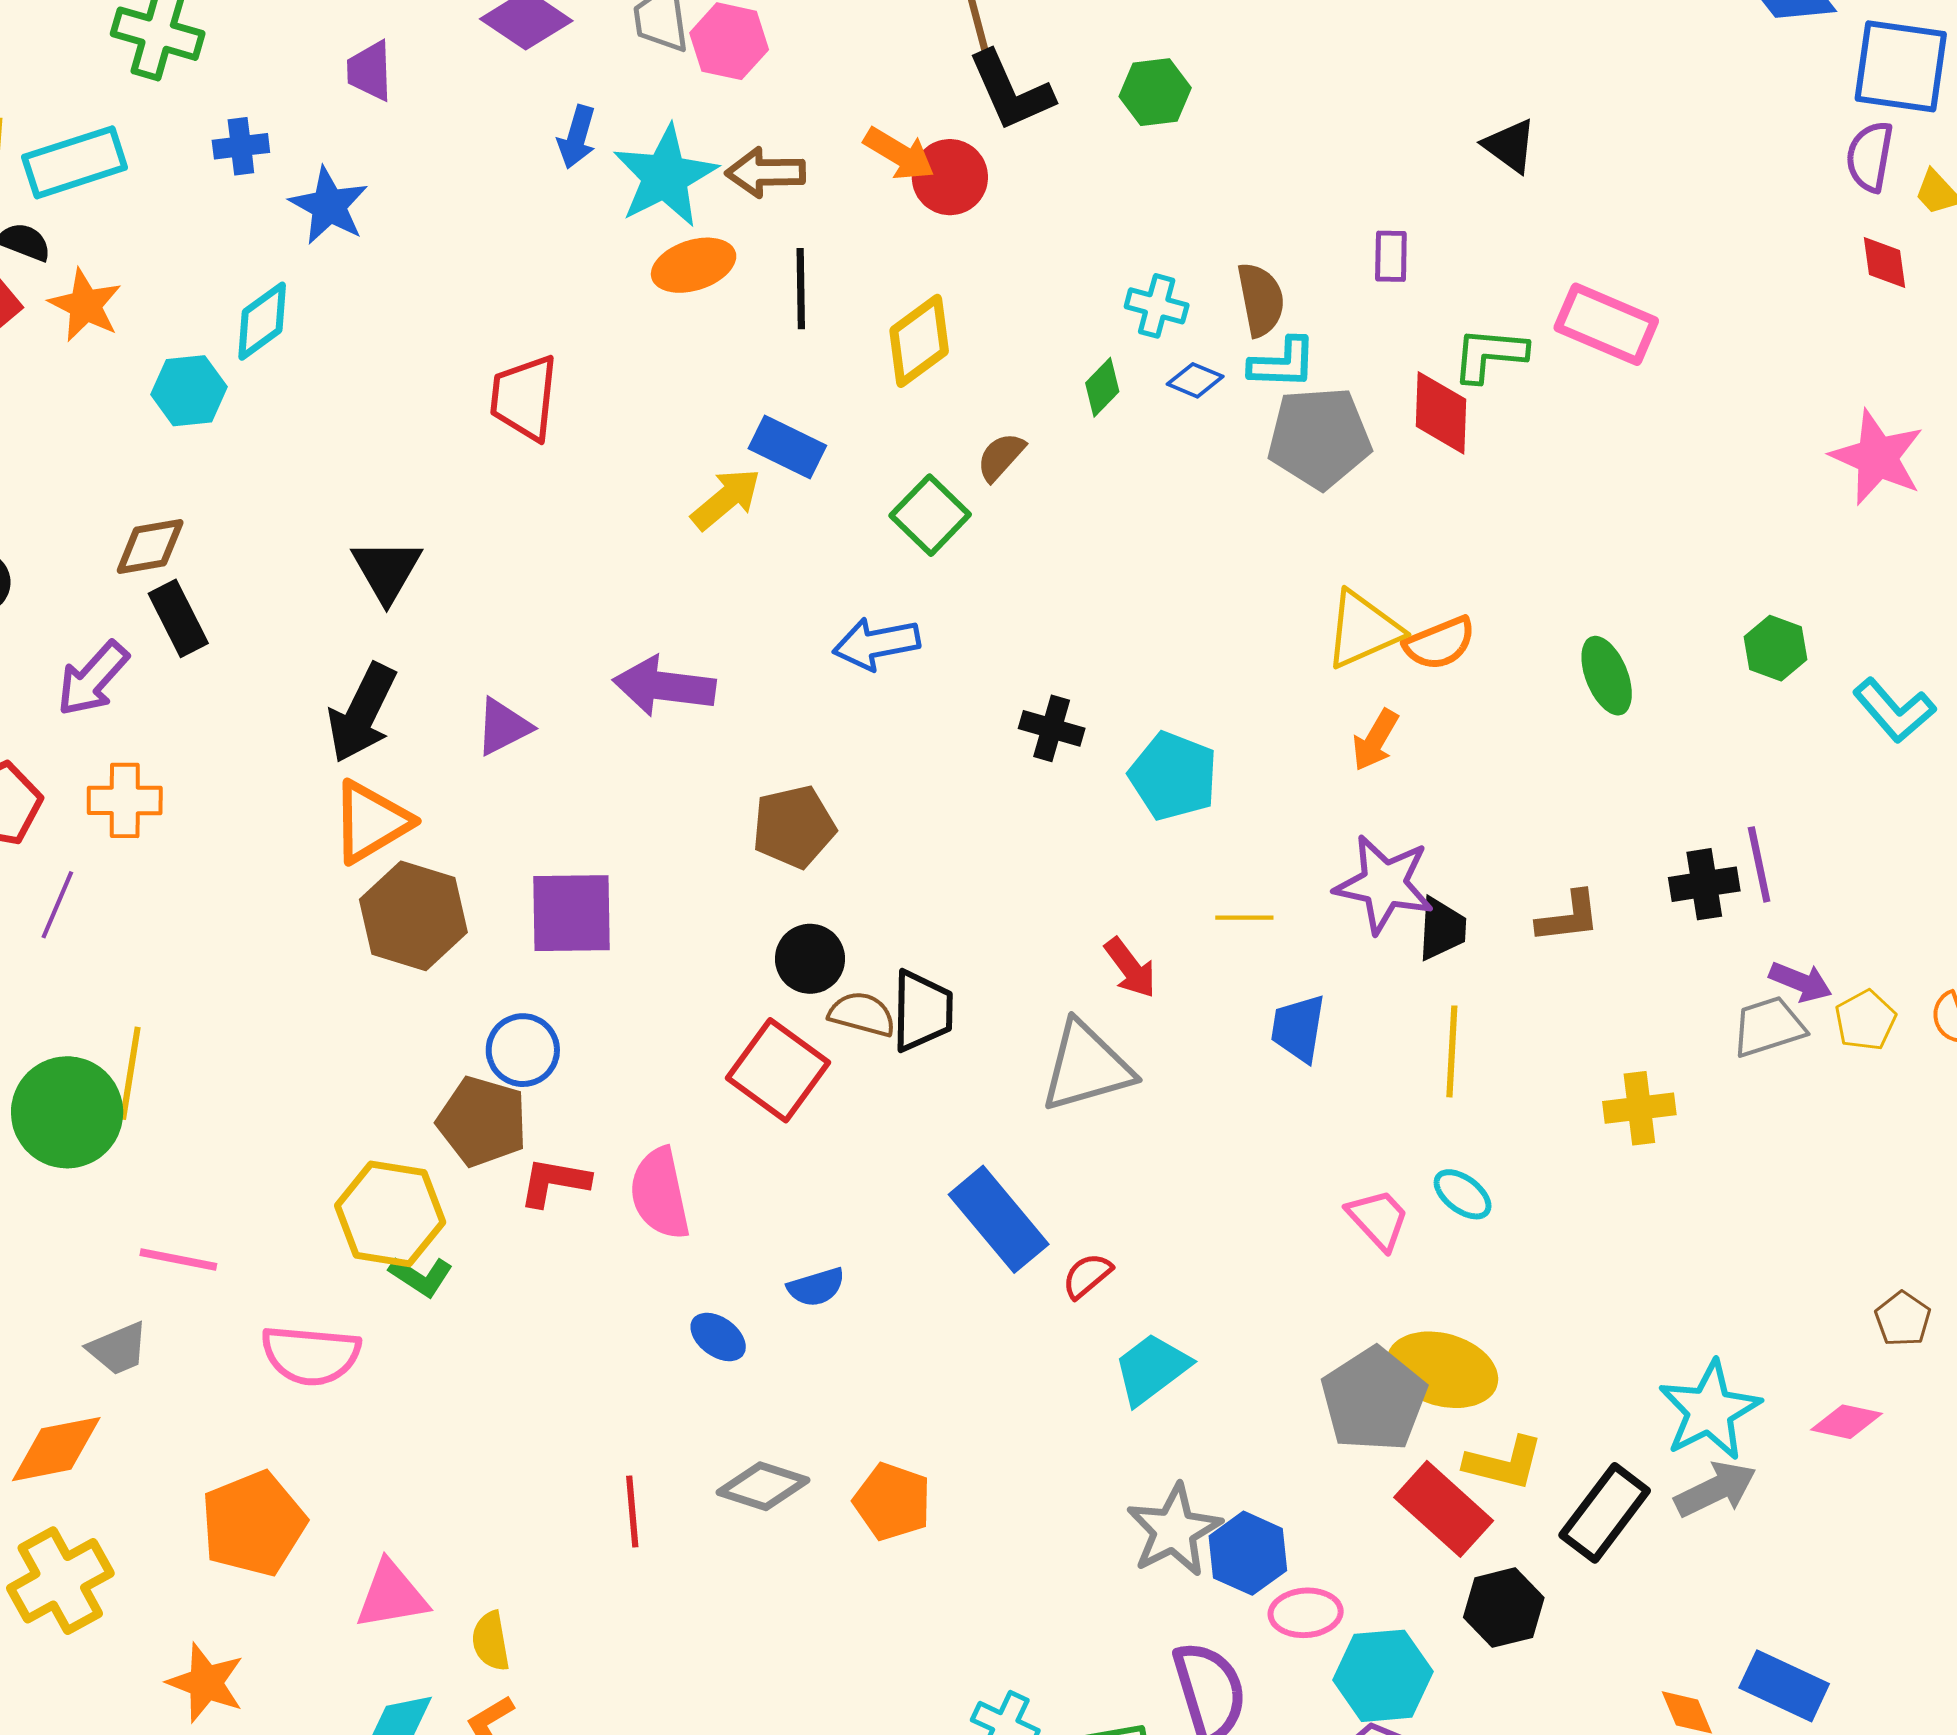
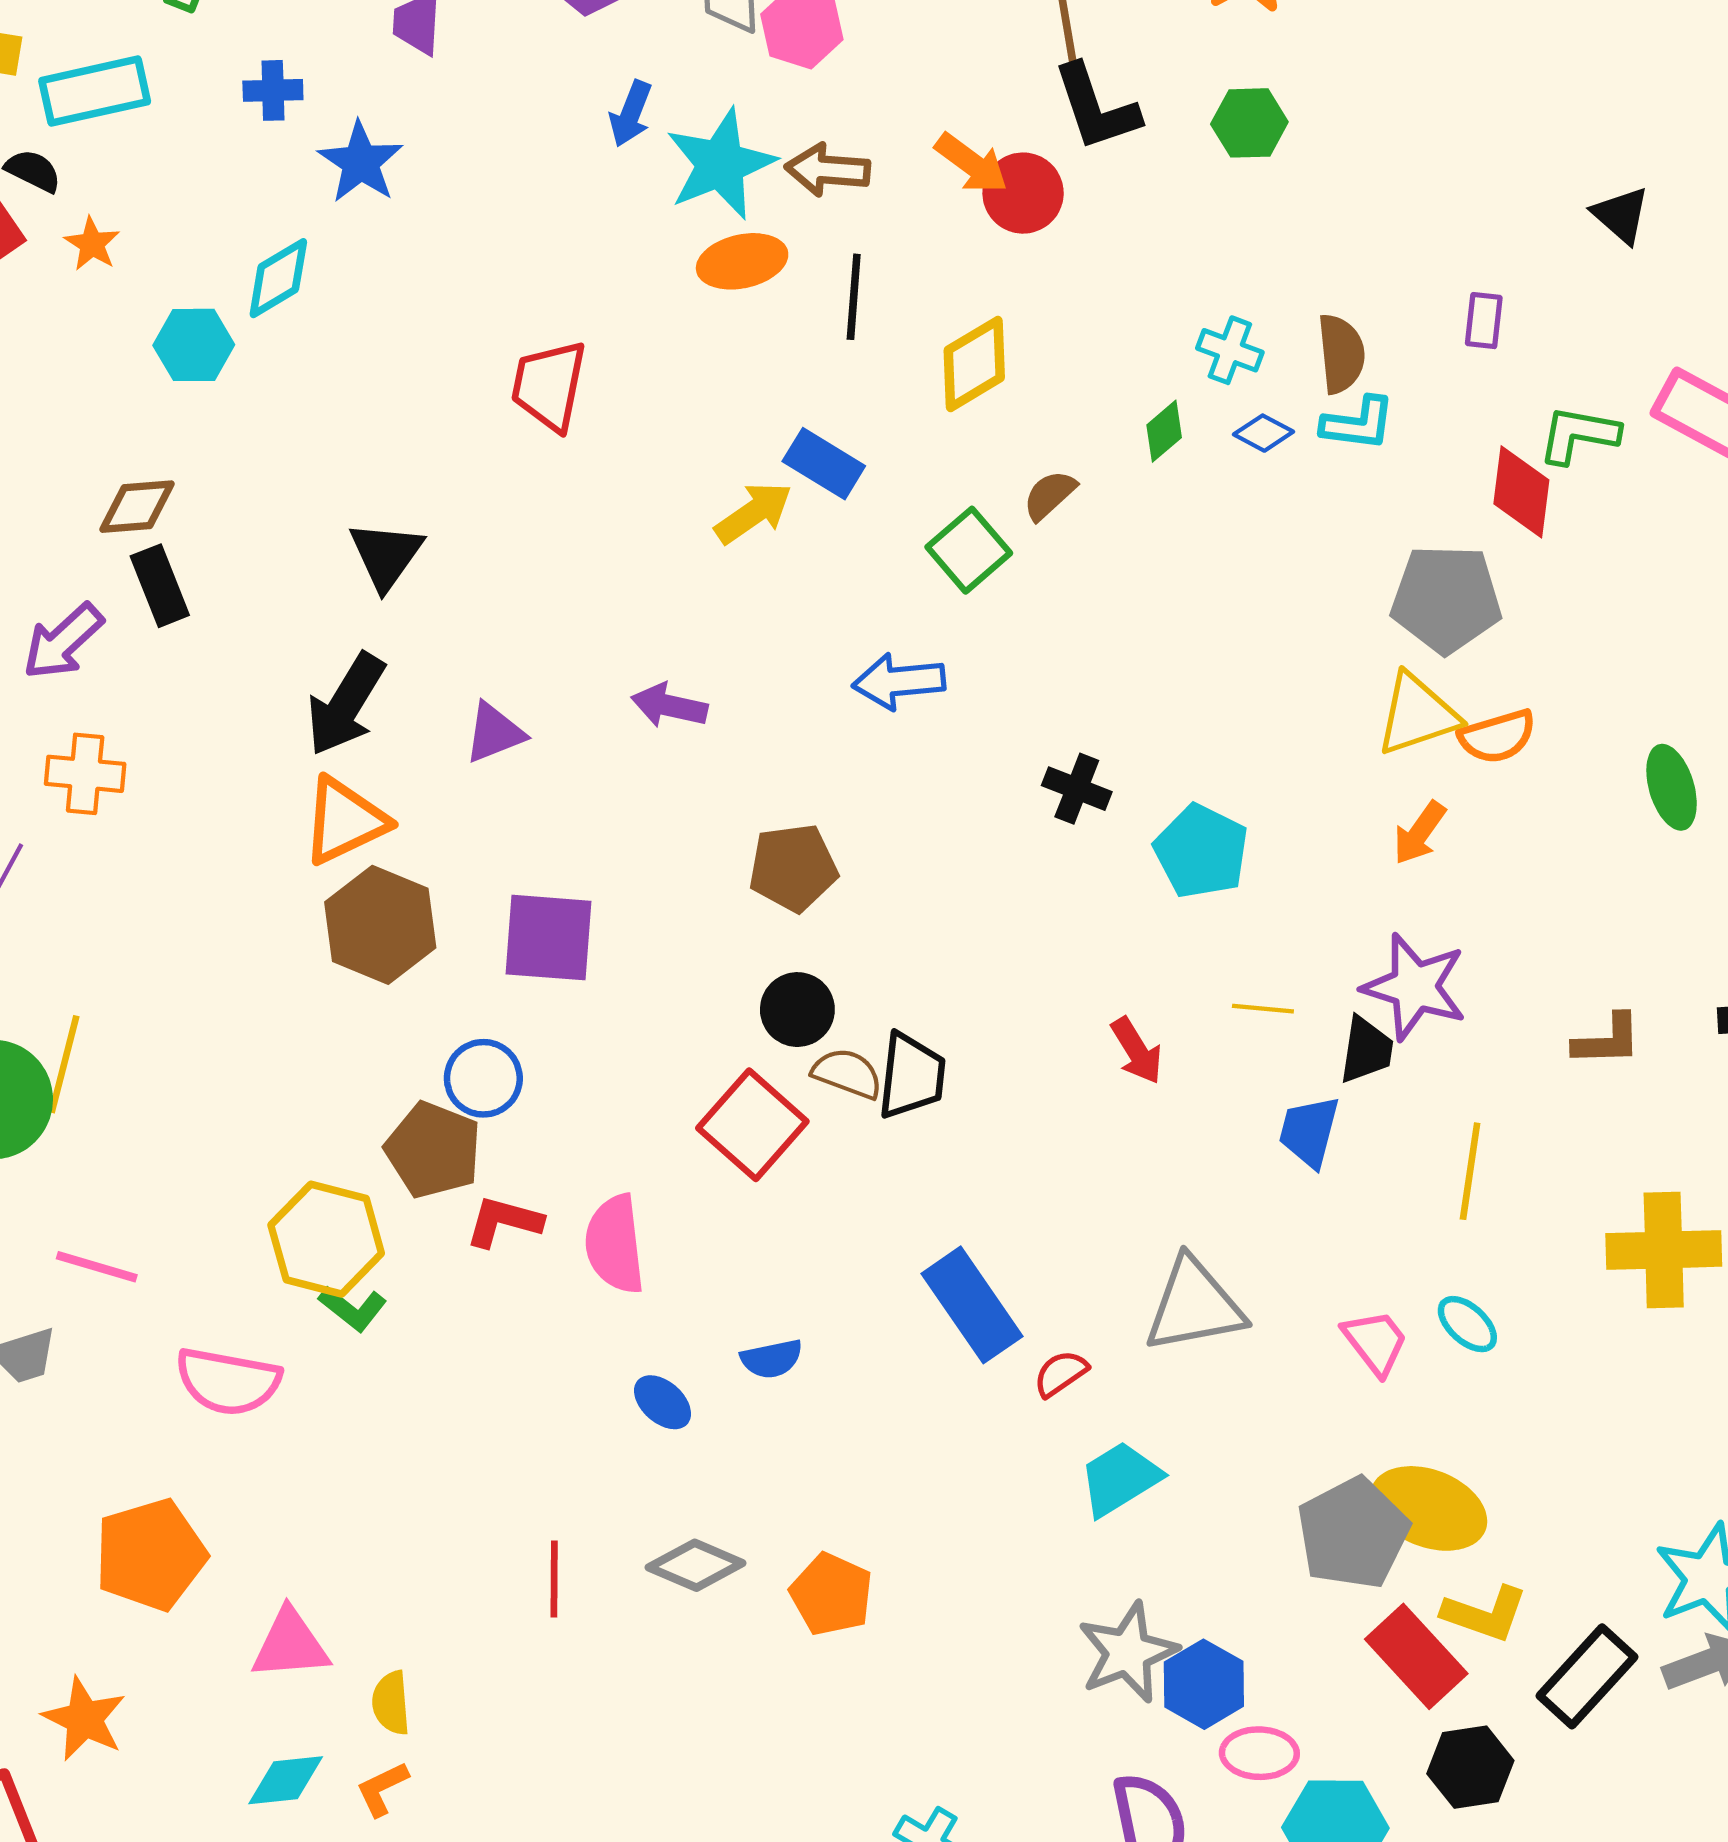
orange star: (85, 305) -> (92, 244), size x0.7
gray pentagon: (1319, 438) -> (1446, 599), moved
purple arrow: (664, 686) -> (669, 706), size x0.7
black trapezoid: (1442, 929) -> (1366, 1050), moved
gray triangle: (1086, 1067) -> (1194, 1305), moved
yellow cross: (1639, 1108) -> (1664, 1250), size x1.5

